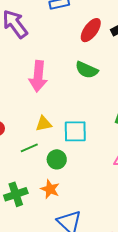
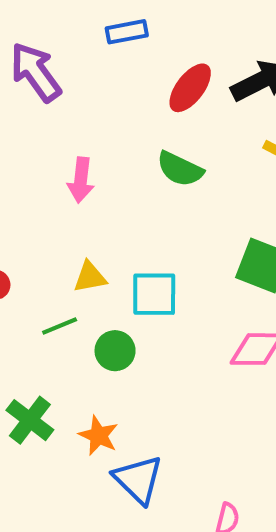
pink arrow: (38, 76) -> (81, 180), size x0.7
orange star: (50, 189) -> (98, 435), moved
green cross: (16, 194) -> (30, 420), turned -35

